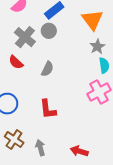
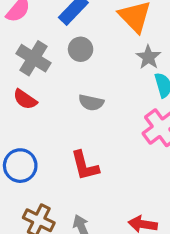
gray circle: (49, 31) -> (81, 49), moved
gray semicircle: (47, 69) -> (91, 103), moved, turned 84

